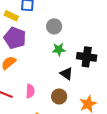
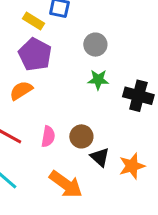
black triangle: (66, 74) -> (100, 157), moved
brown circle: (59, 97) -> (81, 136), moved

